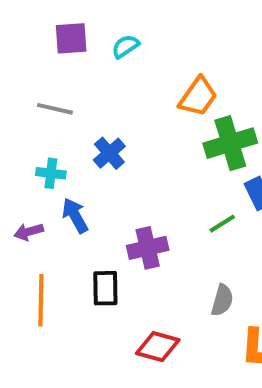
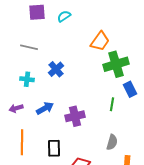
blue arrow: (75, 216) -> (45, 108), moved, turned 90
green line: (222, 224) -> (112, 104), turned -48
black rectangle: (105, 288) -> (54, 148), moved

